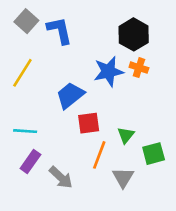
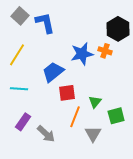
black hexagon: (134, 34) -> (118, 29), moved
cyan line: (25, 131) -> (19, 89), moved

